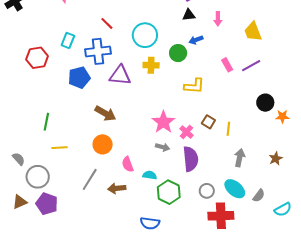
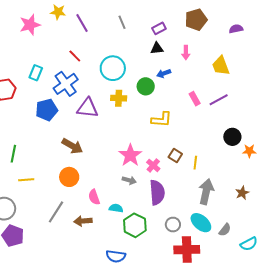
blue cross: (98, 51) -> (66, 84), turned -30
gray arrow: (240, 158) -> (206, 192), size x1.4

